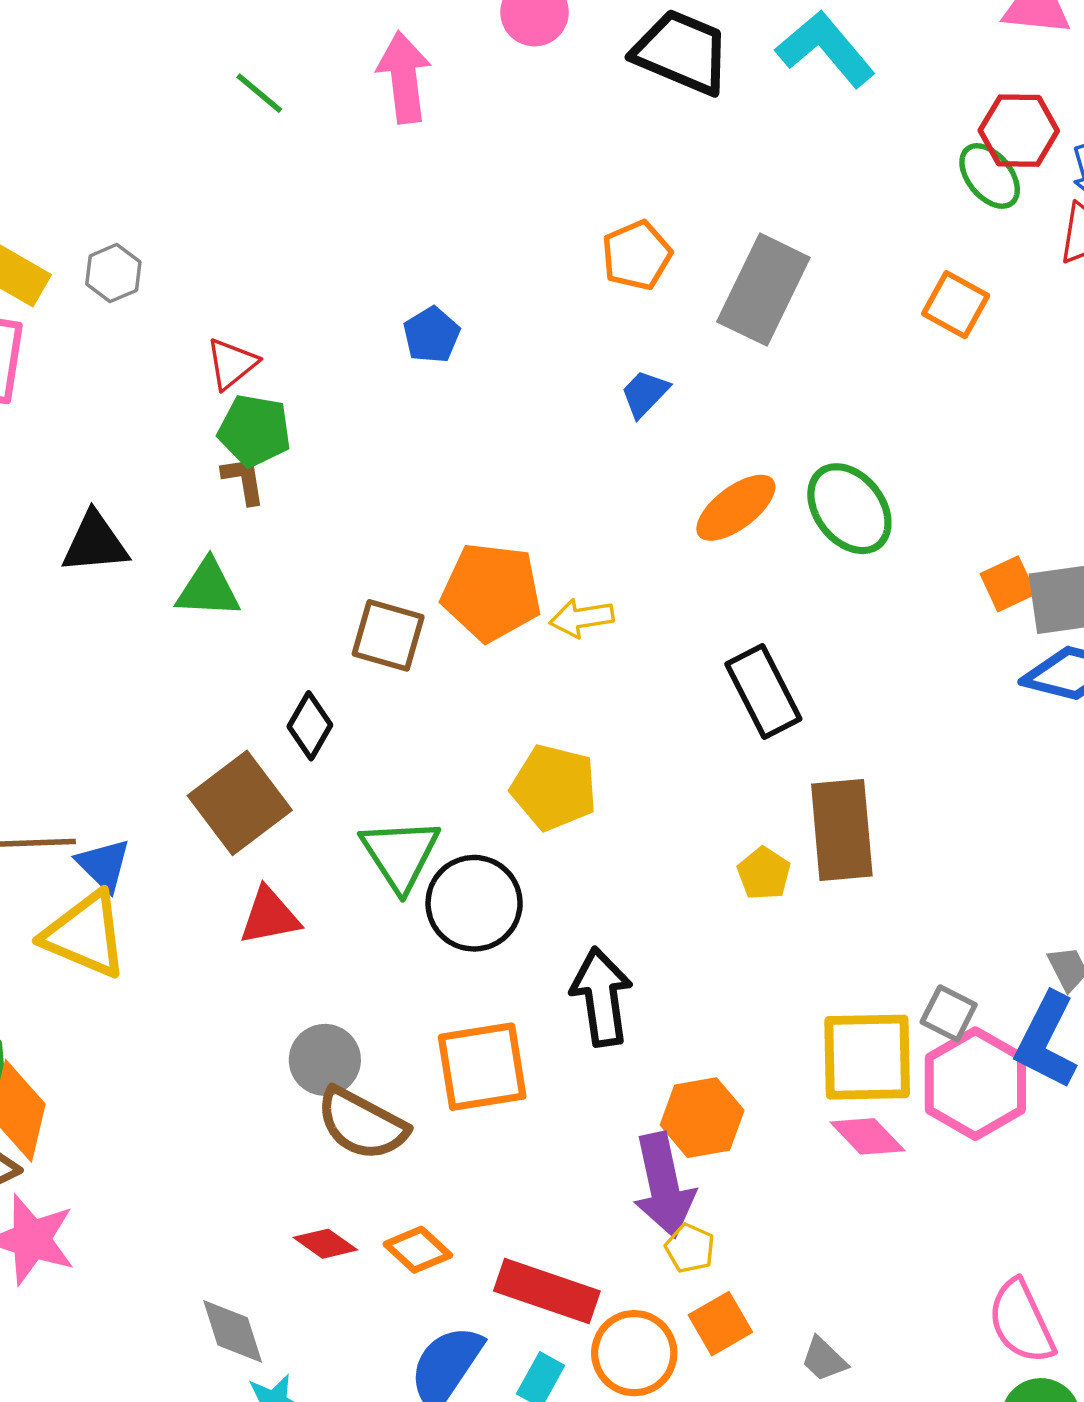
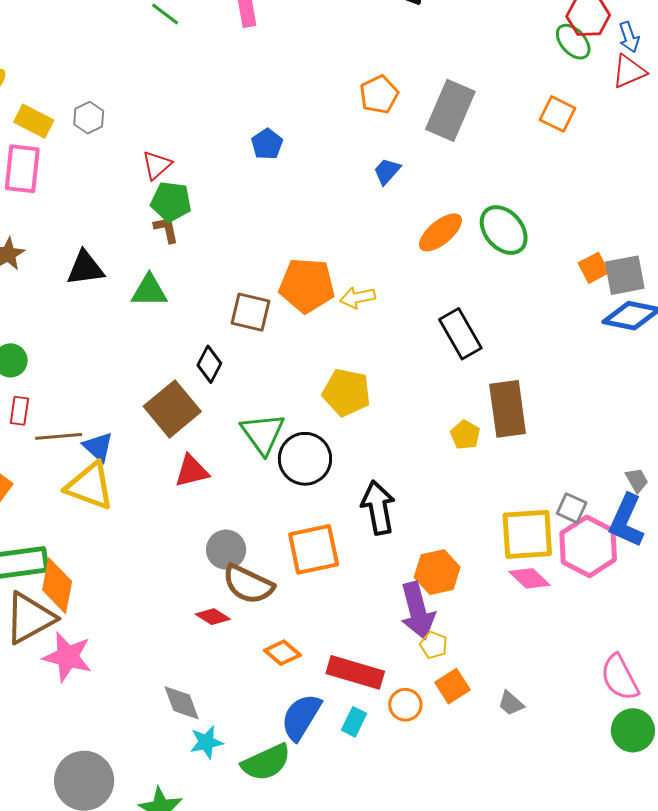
red diamond: (325, 1244) -> (213, 617), moved
orange circle: (634, 1353) -> (405, 705), size x0.7

